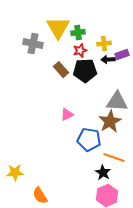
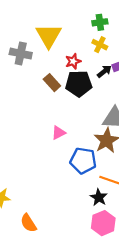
green cross: (78, 33) -> (100, 22), moved
yellow cross: (104, 44) -> (100, 45), moved, turned 32
black arrow: (108, 60) -> (104, 71), turned 144

